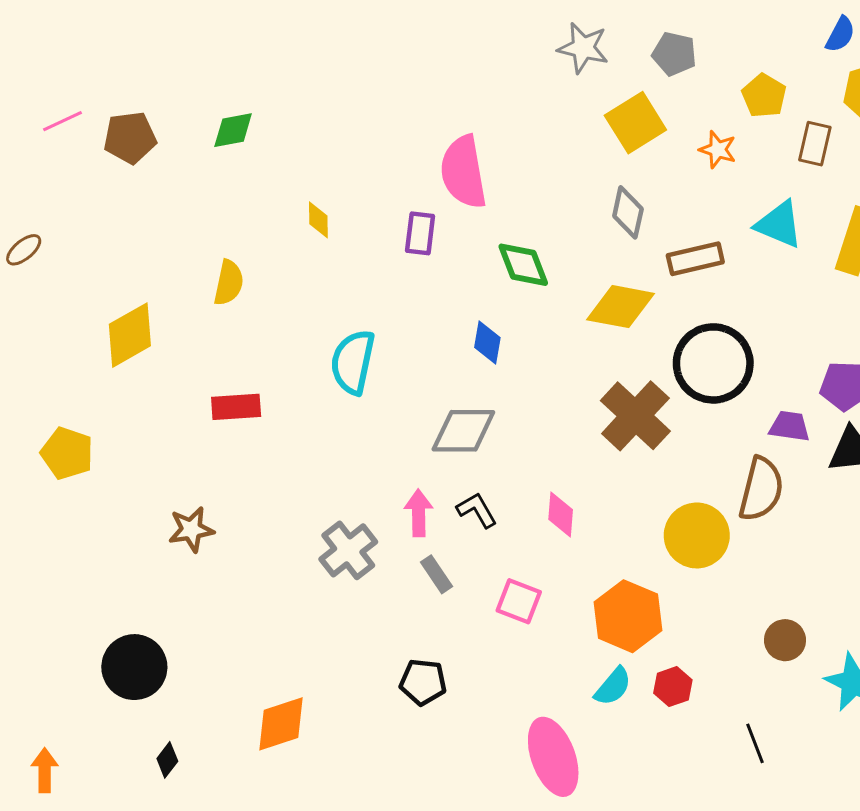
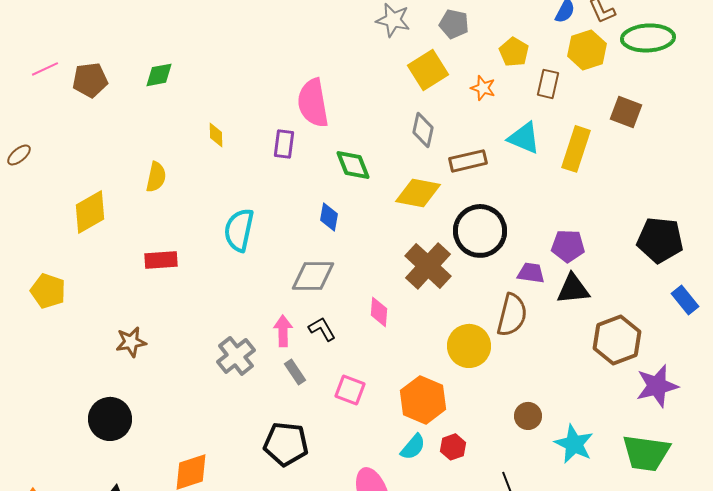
pink diamond: (561, 515) -> (379, 312), moved
black circle: (134, 667) -> (110, 419), moved
black pentagon: (423, 682) -> (286, 444), size x1.4

